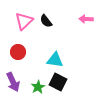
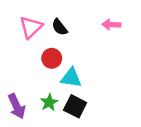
red circle: (18, 52) -> (52, 58), moved
green star: (38, 87) -> (49, 102), moved

